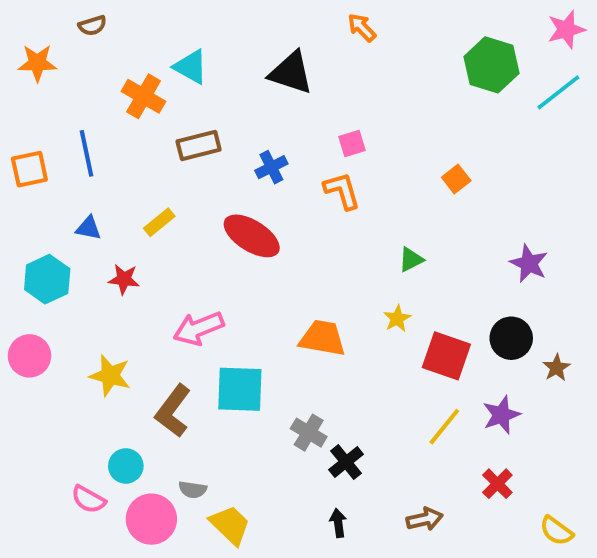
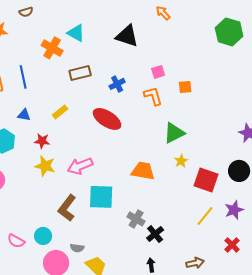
orange square: (456, 179) -> (185, 87), moved, turned 32
green triangle: (411, 260) -> (174, 133), moved, size x1.6
yellow star: (110, 376) -> (45, 166), moved
pink semicircle: (88, 499) -> (16, 241), moved

